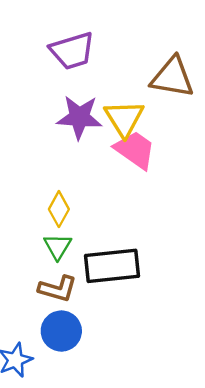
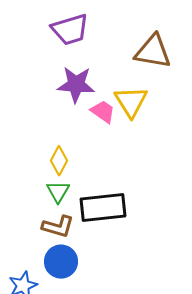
yellow triangle: (124, 118) -> (131, 102), moved
pink trapezoid: (135, 150) -> (103, 112), moved, size x0.7

